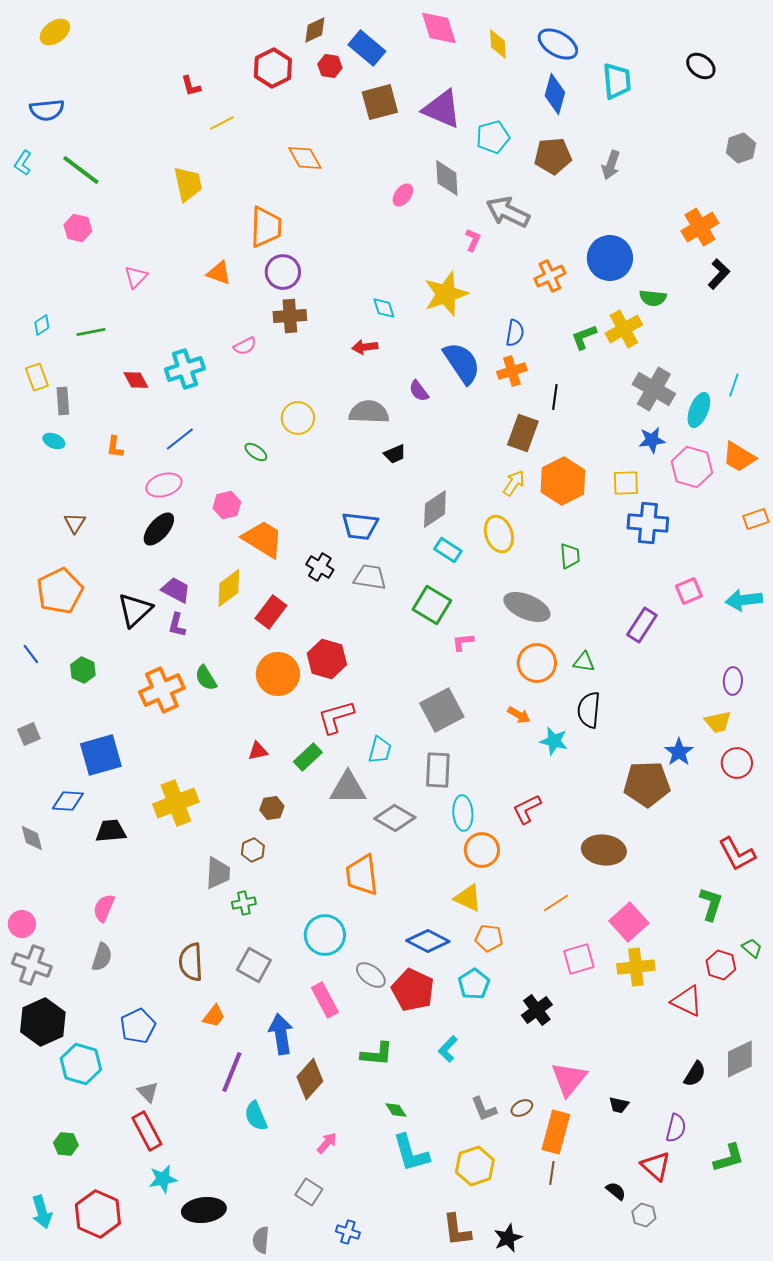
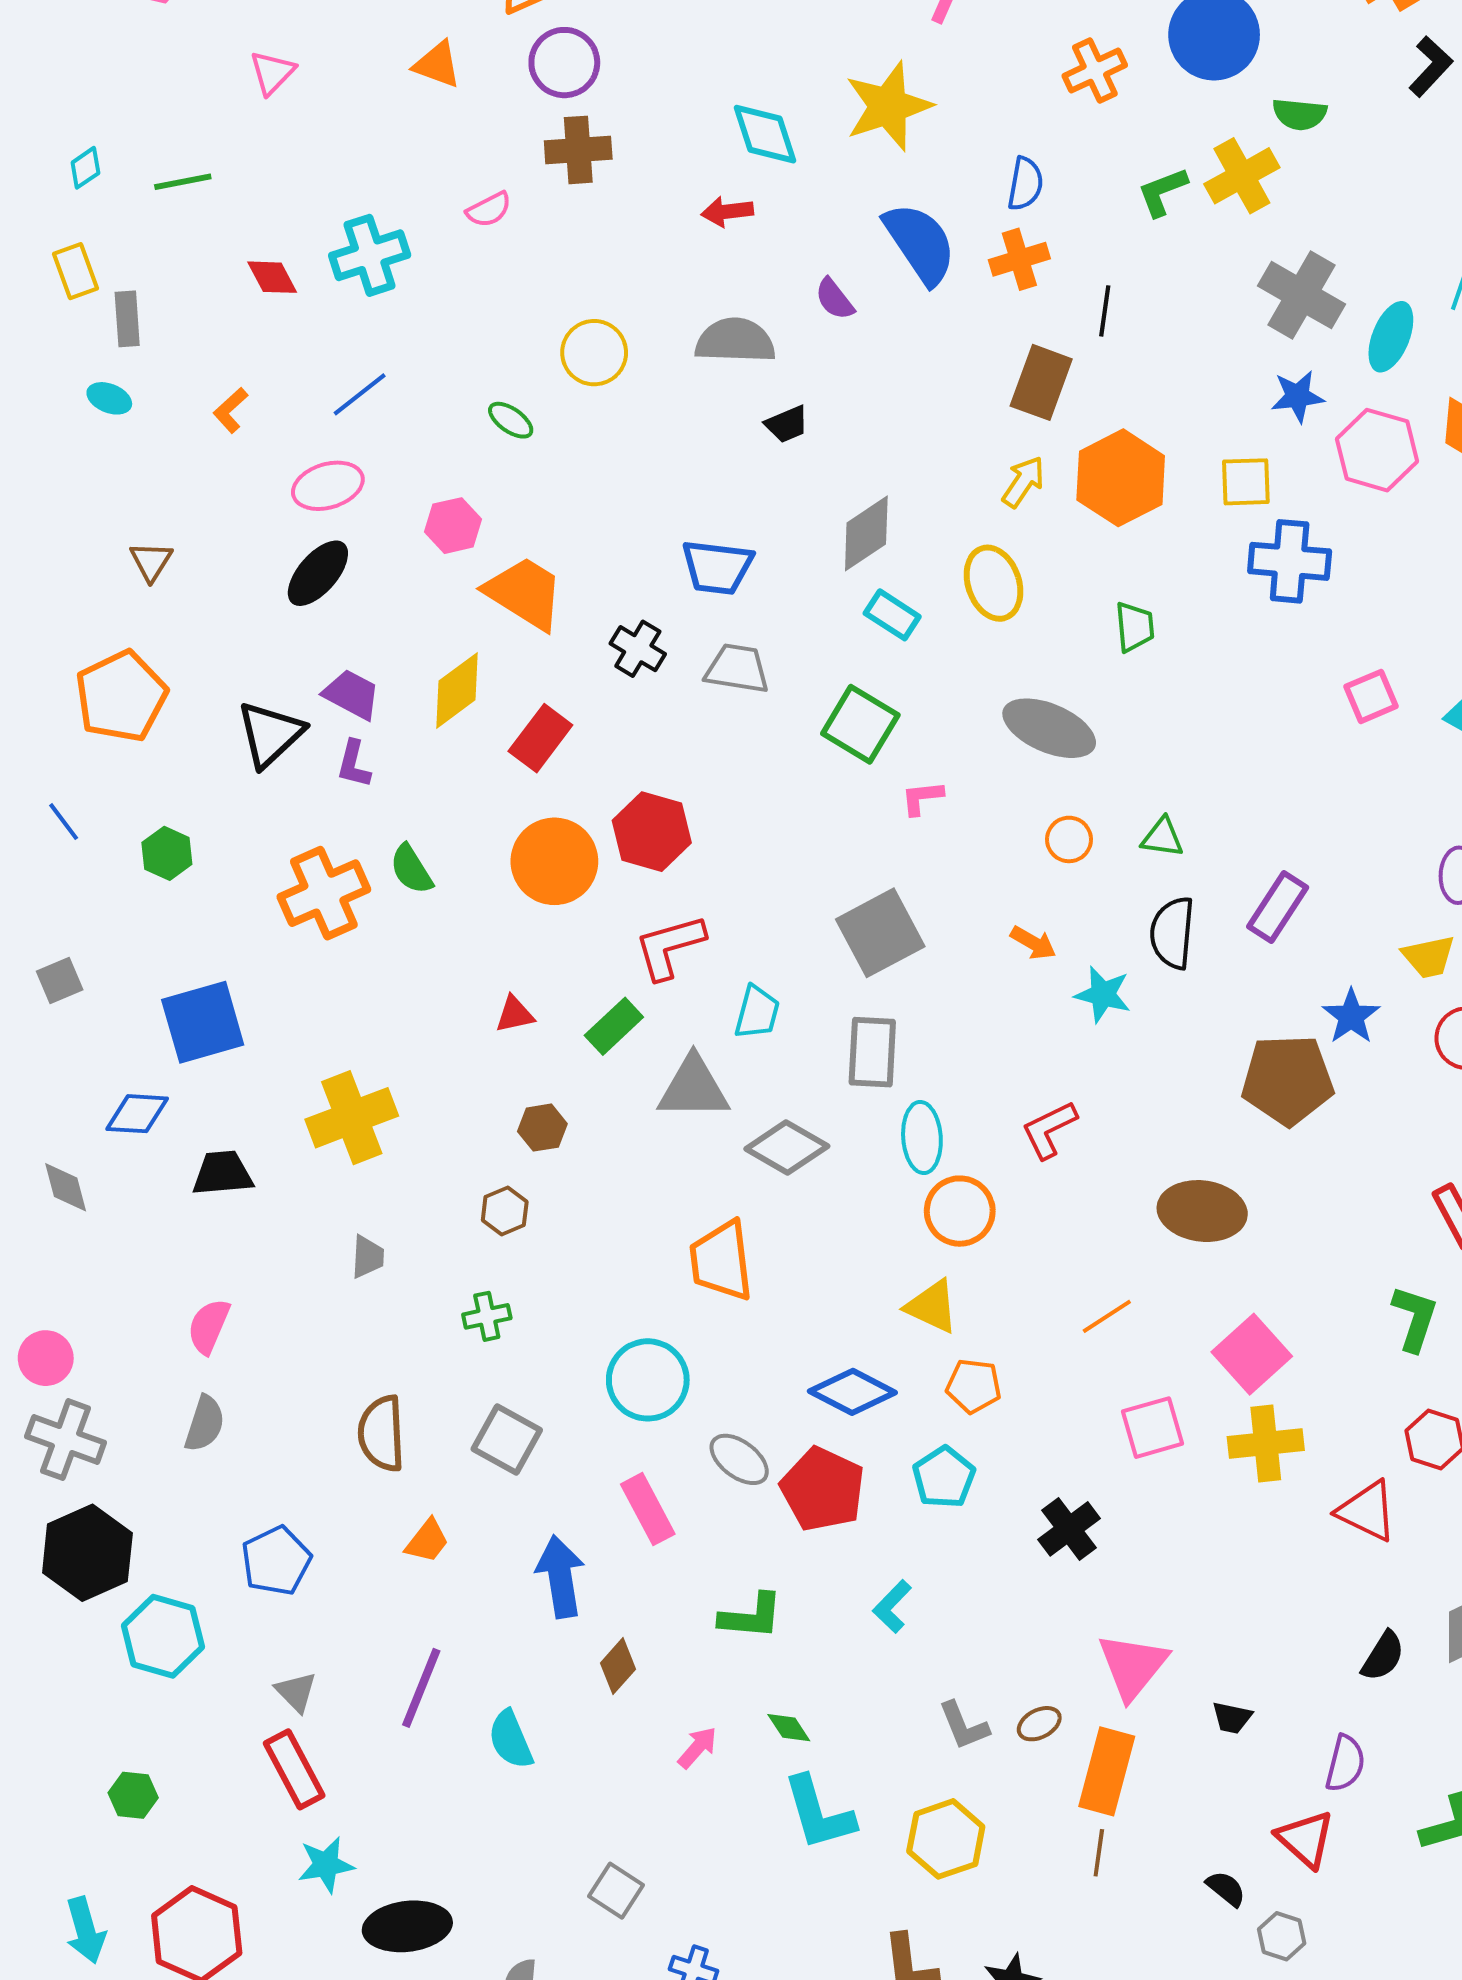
cyan diamond: (384, 308) -> (765, 134), size x1.5
orange L-shape: (115, 447) -> (230, 410), turned 40
purple rectangle: (642, 625) -> (1278, 907), moved
orange circle: (537, 663) -> (1069, 839), size x0.6
gray trapezoid: (218, 873) -> (368, 1257), moved, size x0.7
purple line: (232, 1072) -> (421, 1688), moved
brown diamond: (310, 1079) -> (618, 1666), size x0.7
pink arrow: (327, 1143) -> (697, 1748), moved

